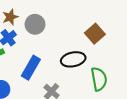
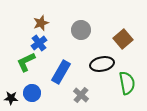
gray circle: (35, 24) -> (81, 30), moved

